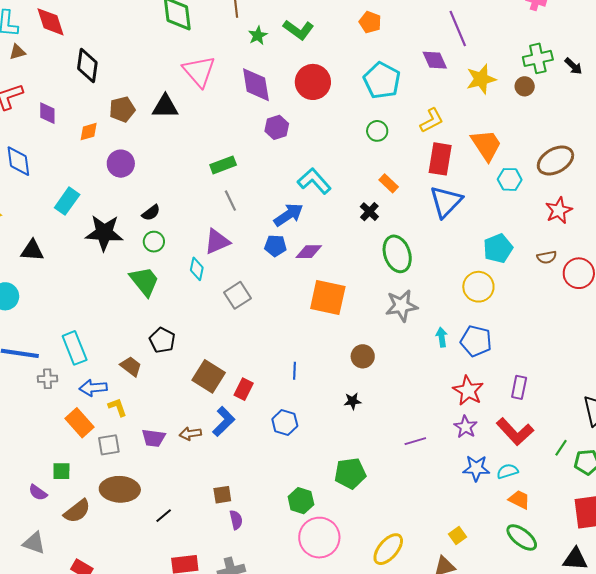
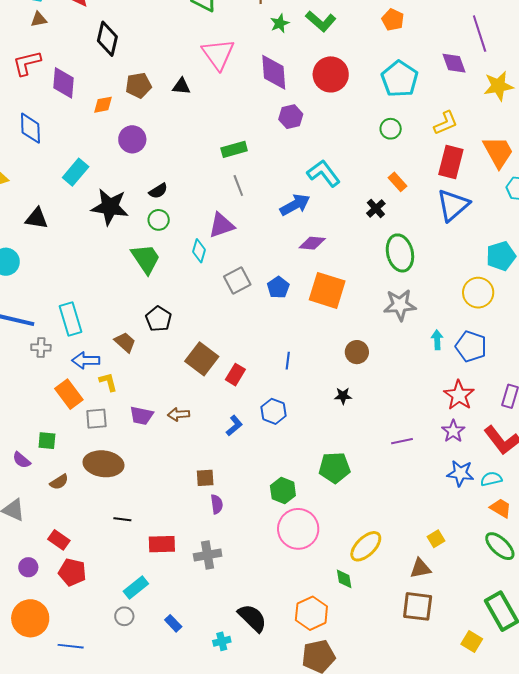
black triangle: (165, 107) -> (181, 86), size x0.7
purple diamond: (47, 113) -> (63, 83), size x1.4
blue pentagon: (275, 246) -> (278, 287), moved, turned 30
blue L-shape: (224, 421) -> (234, 426), moved, size x0.7
brown semicircle: (77, 511) -> (59, 482), size x0.7
black line: (164, 516) -> (122, 519), moved, turned 42

